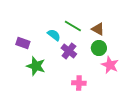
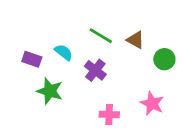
cyan semicircle: (54, 35) -> (64, 52), moved
green circle: (99, 48) -> (164, 59), moved
pink star: (110, 65) -> (152, 103), moved

